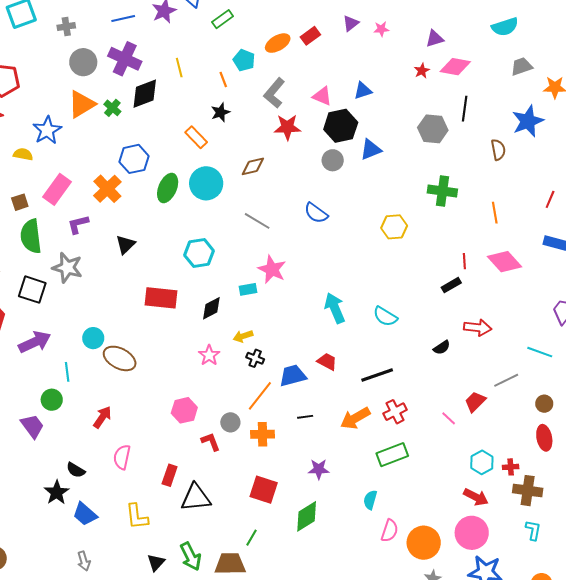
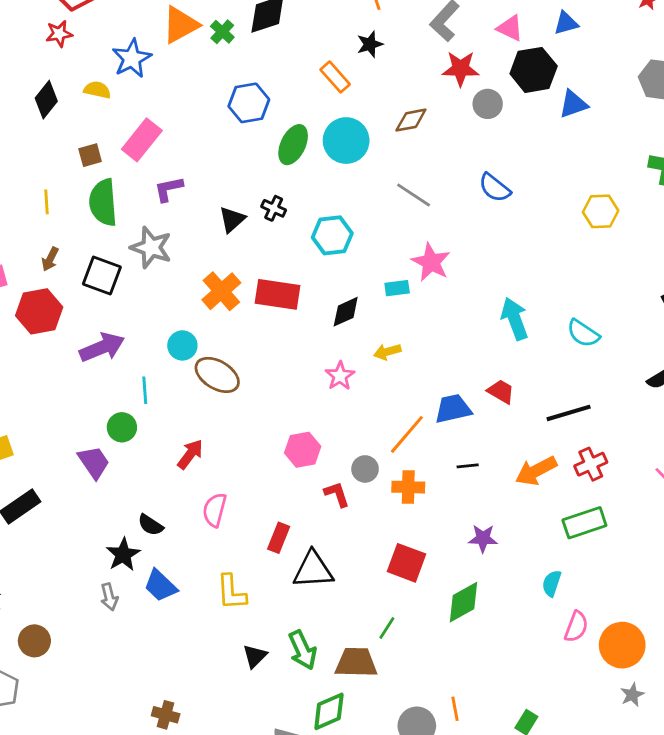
gray circle: (333, 160) -> (488, 104), moved
orange cross: (107, 189) -> (221, 291), moved
black cross: (255, 358) -> (274, 208), moved
gray arrow: (84, 561) -> (109, 597), moved

